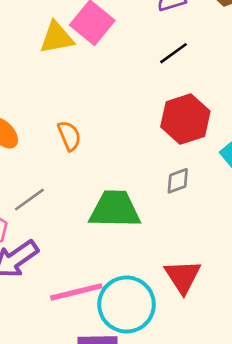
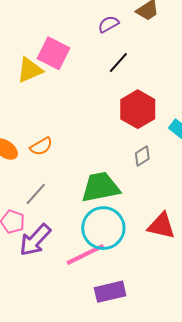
orange semicircle: (69, 136) -> (41, 146), moved, turned 95
red triangle: (183, 276) -> (161, 226), turned -32
cyan circle: (127, 305) -> (103, 228), moved

